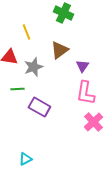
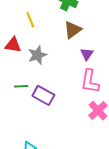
brown triangle: (59, 50) -> (73, 30), moved
green line: (17, 89) -> (21, 86), moved

